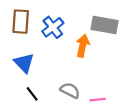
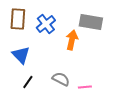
black line: (32, 94) -> (28, 82), turned 72

